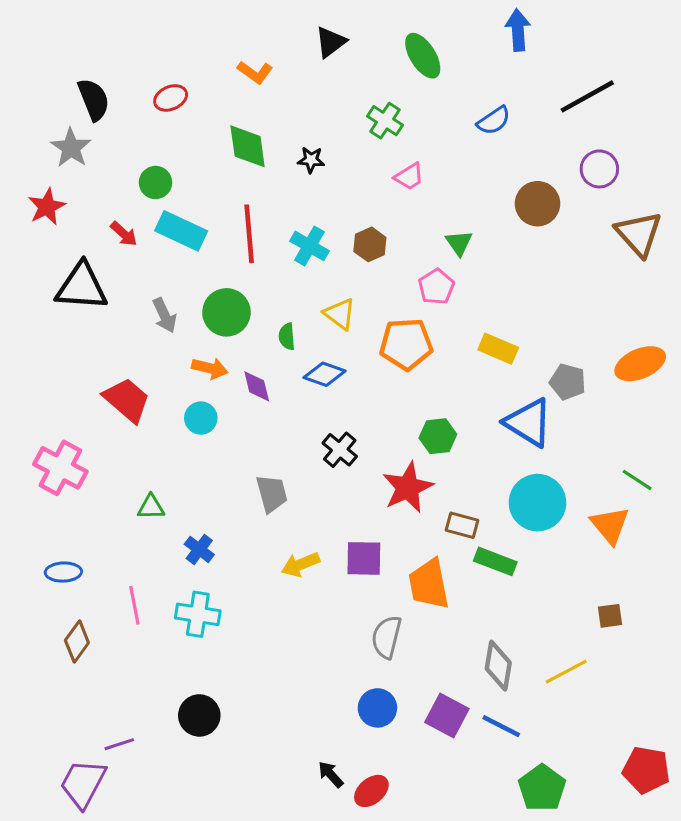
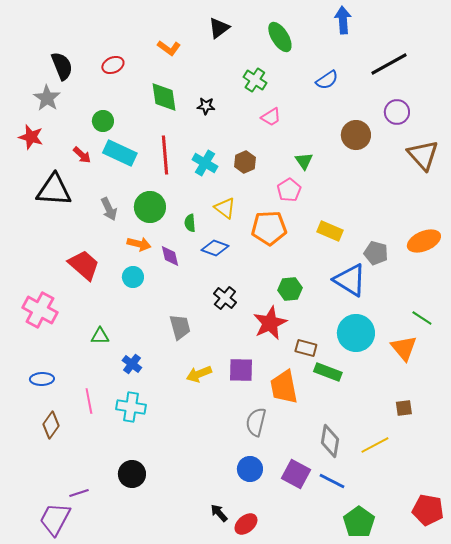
red star: (47, 207) -> (31, 137), turned -30

